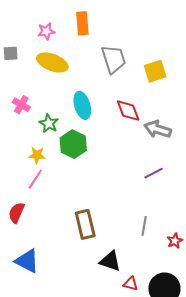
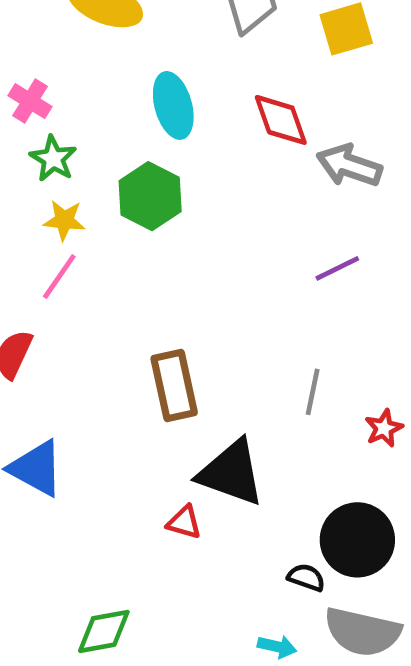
green star: (49, 123) -> (53, 159), moved
black triangle: (110, 261) -> (231, 473), size x1.4
red triangle: (131, 284) -> (184, 522), moved

